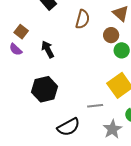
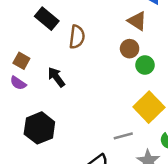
brown semicircle: (83, 19) -> (77, 37), moved
black hexagon: (45, 89) -> (39, 128), moved

